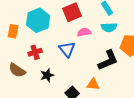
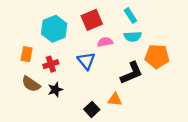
orange rectangle: (13, 31) -> (27, 54), moved
black star: (47, 75) -> (55, 90), moved

